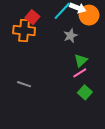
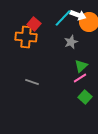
gray line: (24, 84) -> (32, 82), moved

